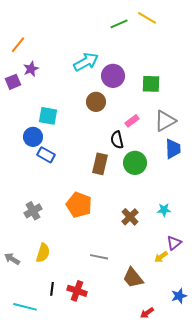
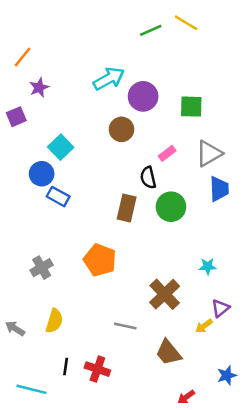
purple square: (13, 82) -> (16, 117), moved
cyan square: (48, 116) -> (61, 147), turned 36
brown cross: (130, 217) -> (165, 294), moved, size x1.4

